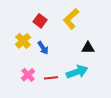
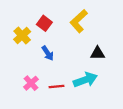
yellow cross: (23, 41) -> (22, 35), moved

